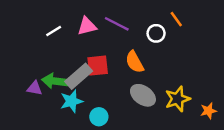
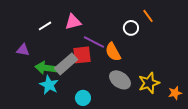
purple line: (117, 24) -> (94, 42), moved
purple triangle: (35, 88) -> (23, 50), moved
cyan star: (71, 101) -> (49, 85), moved, turned -30

